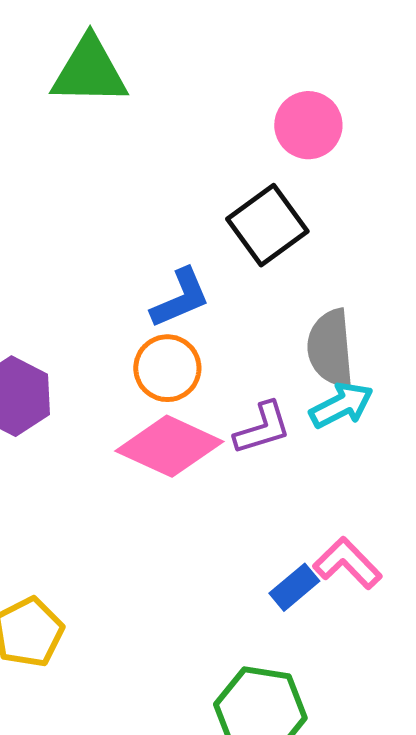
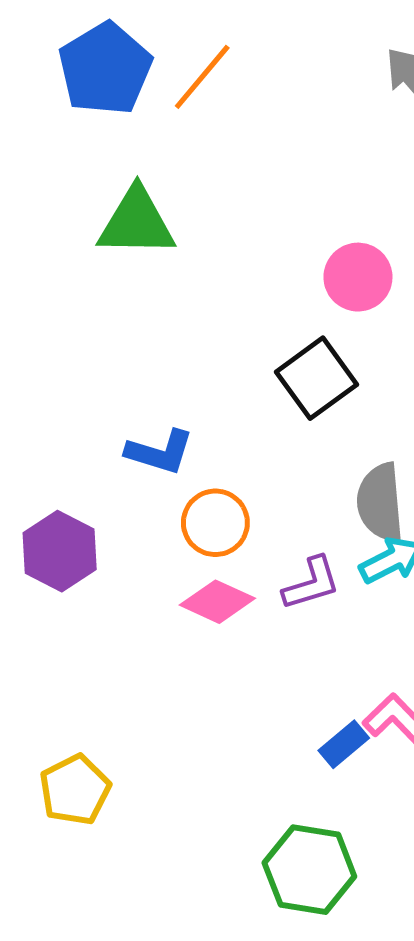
blue L-shape: (180, 298) -> (160, 452), moved, turned 40
pink diamond: (169, 446) -> (217, 602), size x0.7

